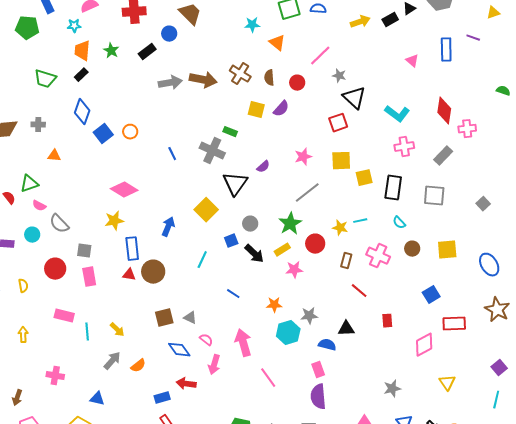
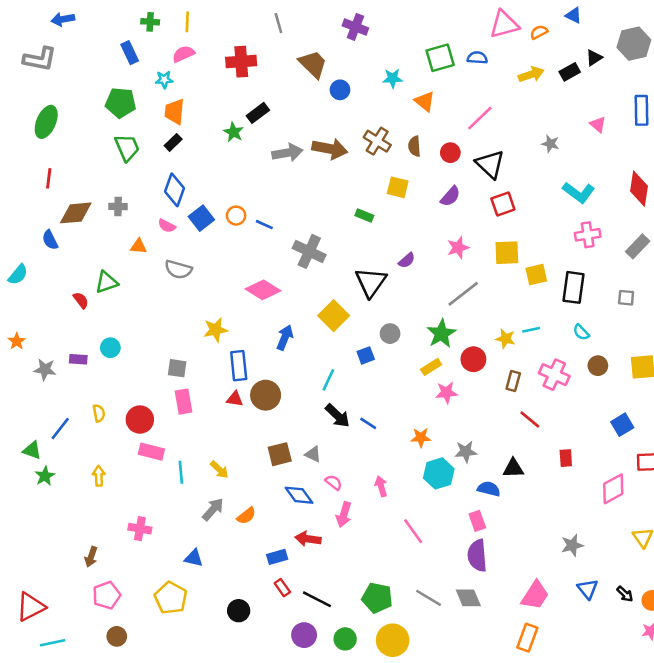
green pentagon: (27, 28) -> (121, 103), moved
blue circle: (169, 34) -> (340, 90), moved
green star: (111, 51) -> (234, 132), moved
gray star: (339, 76) -> (550, 144), moved
green trapezoid: (45, 79) -> (127, 148), turned -130
black triangle: (354, 98) -> (490, 164), moved
purple semicircle: (281, 109) -> (450, 196), moved
gray cross: (212, 151) -> (309, 251), moved
blue line: (172, 154) -> (264, 225), moved, turned -40
pink diamond: (124, 190) -> (263, 290), moved
gray square: (434, 196) -> (626, 298), size x0.6
pink semicircle: (39, 206) -> (167, 226), moved
gray semicircle: (59, 224) -> (178, 269), moved, turned -30
black arrow: (254, 254) -> (337, 416), moved
red circle: (55, 269) -> (140, 420), moved
pink arrow: (243, 343) -> (381, 486), size x0.6

